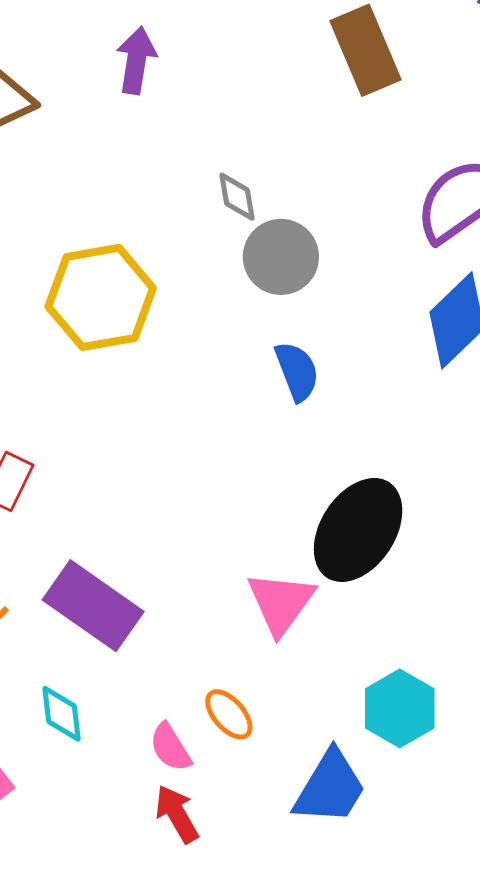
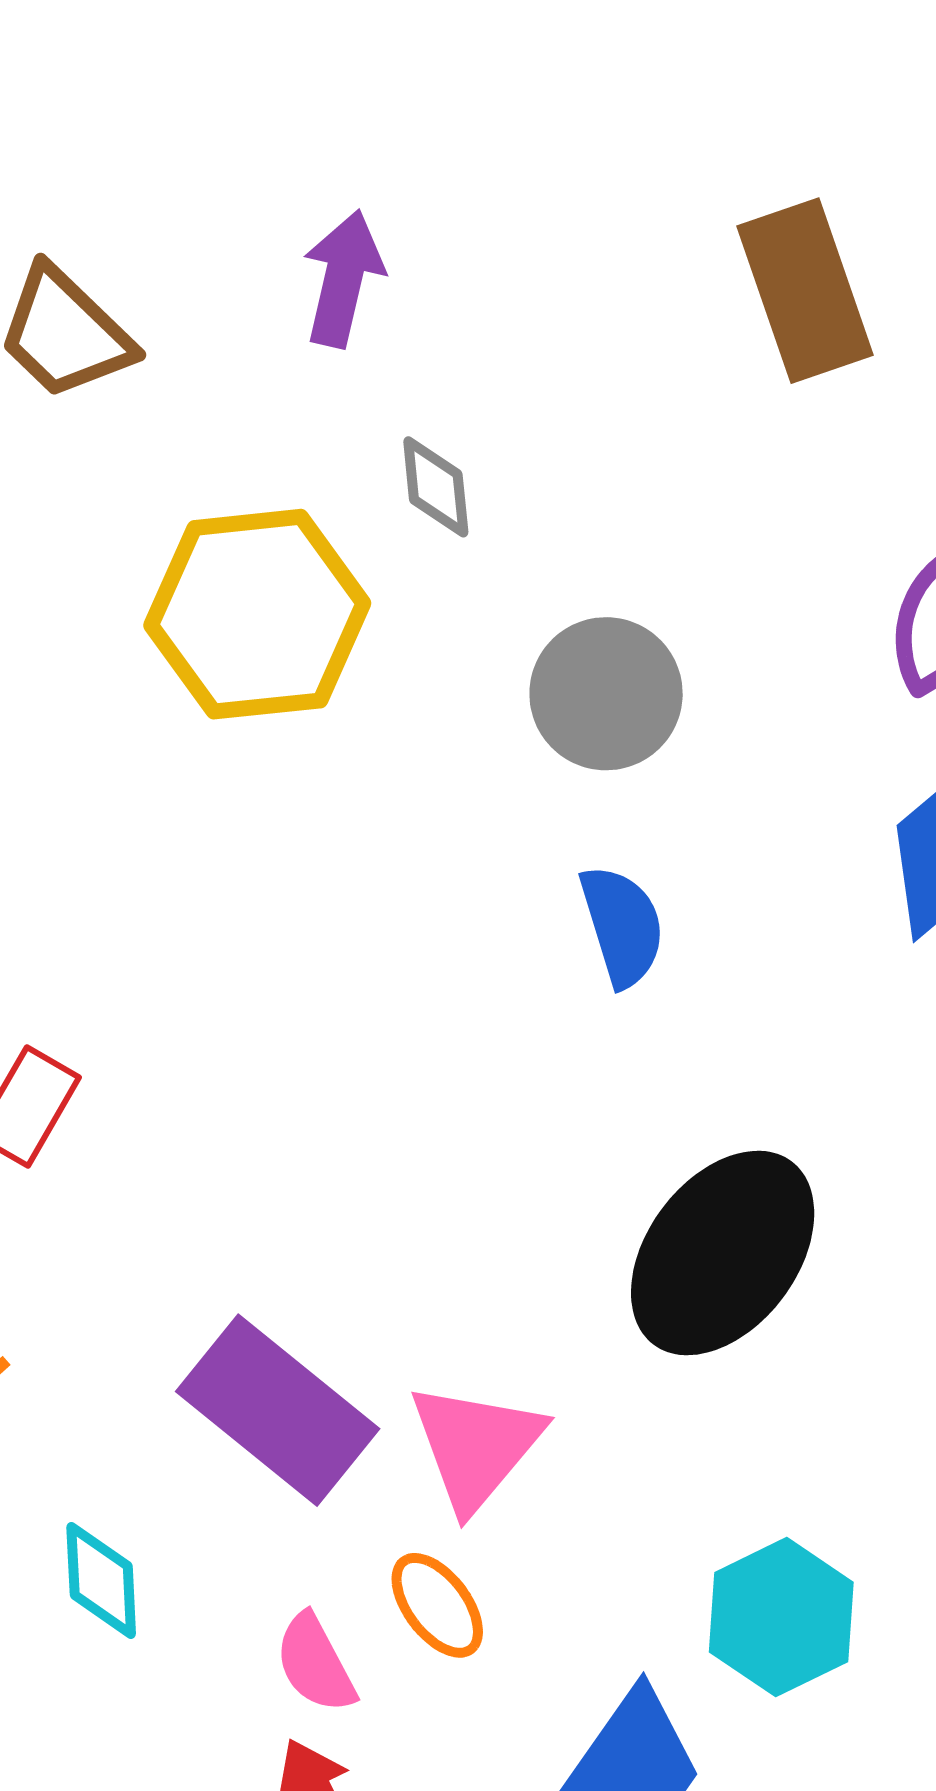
gray diamond: (237, 197) -> (436, 487), moved
yellow hexagon: (101, 297) -> (257, 614), moved
pink triangle: (281, 603) -> (476, 1446), moved
purple rectangle: (93, 606) -> (278, 1410), moved

